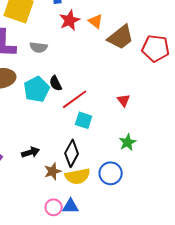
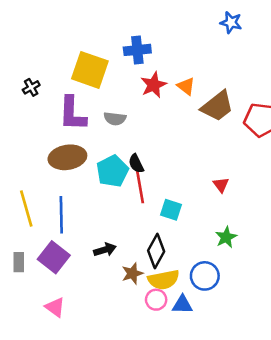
red line: (75, 99) -> (140, 186), moved, turned -64
blue triangle: (71, 206) -> (182, 305), moved
pink circle: (54, 207) -> (156, 300), moved

